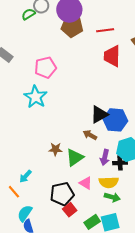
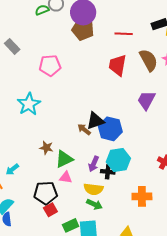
red line: (105, 30) -> (124, 34), moved
cyan star: (36, 97) -> (29, 104), moved
brown arrow: (90, 135) -> (84, 129), moved
pink triangle: (86, 183) -> (66, 177), moved, turned -32

